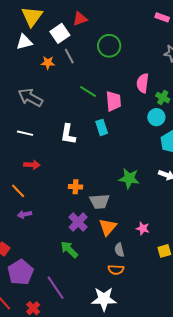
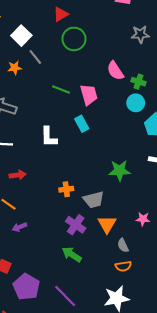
red triangle: (80, 19) -> (61, 14), moved
pink semicircle: (143, 83) -> (115, 71), turned -30

